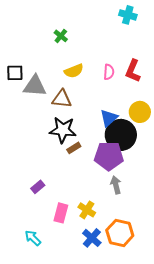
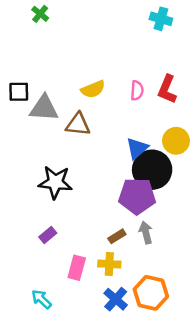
green cross: (61, 36) -> (40, 14), moved
black star: (63, 130) -> (55, 182), moved
brown rectangle: (74, 148) -> (117, 236), moved
yellow cross: (87, 210) -> (109, 264), turned -30

